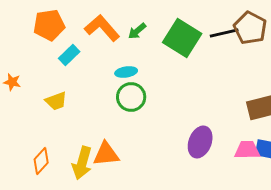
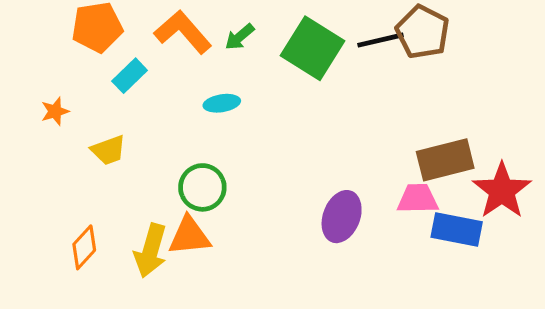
orange star: (12, 82) -> (55, 111), moved, turned -30
green circle: (131, 97) -> (202, 187), moved
pink trapezoid: (247, 150) -> (418, 199), moved

